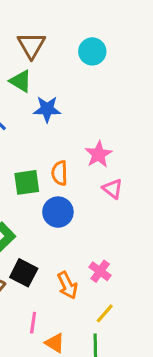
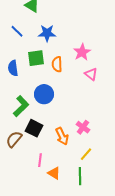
blue star: (47, 109) -> (47, 33), moved
green square: (27, 182) -> (36, 58), moved
blue circle: (58, 212) -> (44, 94), moved

